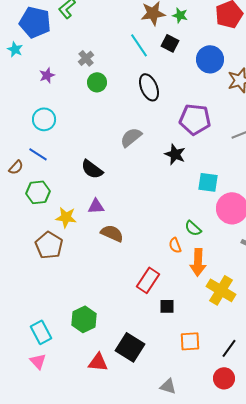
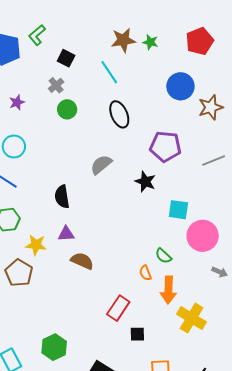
black square: (170, 43) -> (66, 58), moved
black semicircle: (92, 169) -> (62, 197), turned 45

